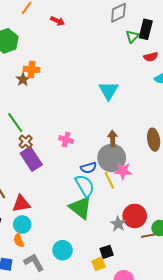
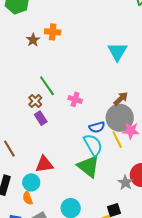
orange cross: (32, 69) -> (53, 32), moved
green line: (15, 123) -> (47, 86), moved
brown arrow: (113, 138) -> (121, 99), turned 49
purple rectangle: (31, 159) -> (41, 118), size x0.6
red triangle: (21, 204) -> (44, 164), moved

